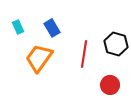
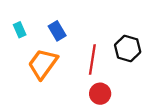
red circle: (110, 85) -> (100, 94), moved

